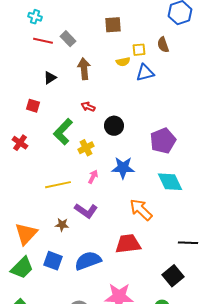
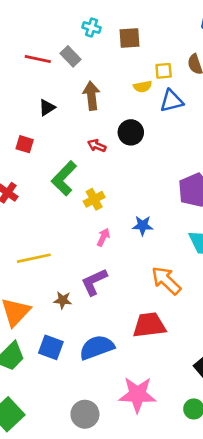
cyan cross: (35, 17) -> (91, 28), moved
black circle: (114, 126) -> (131, 132), moved
blue star: (123, 168) -> (143, 225), size x0.7
yellow line: (58, 185) -> (34, 258), moved
purple L-shape: (86, 211) -> (94, 282), turned 120

